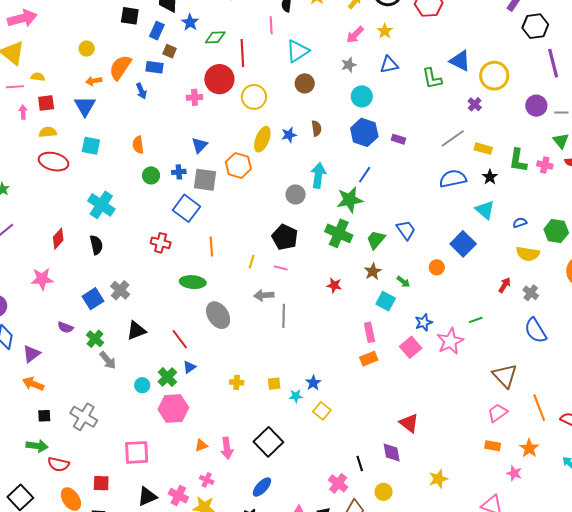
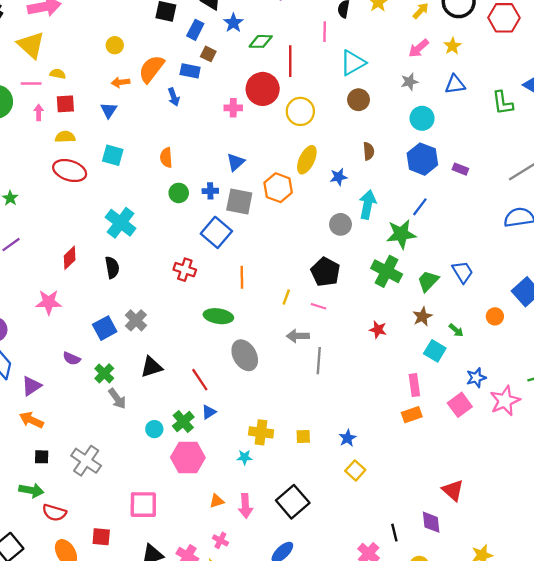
blue triangle: (85, 106) -> (109, 110), size x0.7
blue star: (289, 135) -> (339, 177), moved
yellow cross: (237, 382) -> (261, 432), size x1.5
cyan star: (296, 396) -> (245, 457), moved

